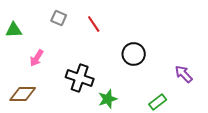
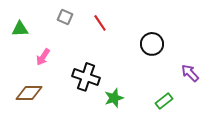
black circle: (134, 54) -> (152, 44), moved

